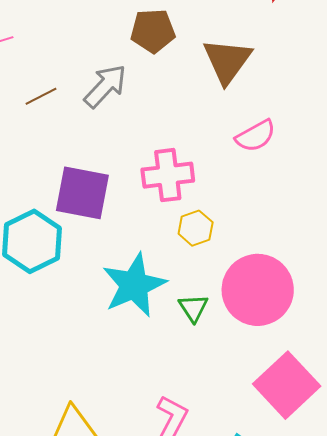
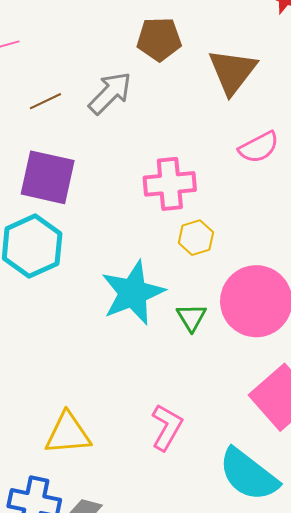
purple square: (82, 193) -> (48, 177), moved

